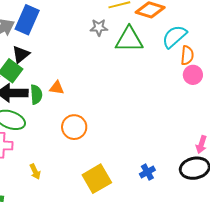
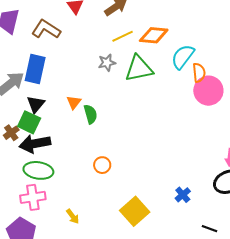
pink circle: (193, 75) -> (208, 91), size x1.5
orange triangle: (57, 88) -> (74, 102), moved, turned -49
green semicircle: (36, 94) -> (90, 114), moved
orange circle: (74, 127) -> (102, 165), size x0.7

